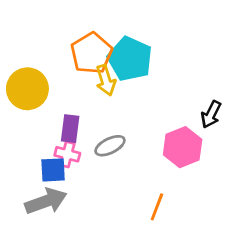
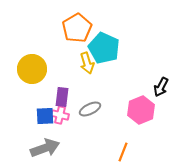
orange pentagon: (91, 53) -> (77, 28), moved
blue square: (53, 170) -> (45, 116), moved

